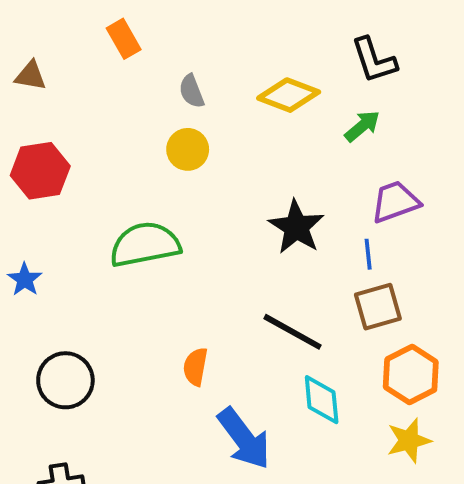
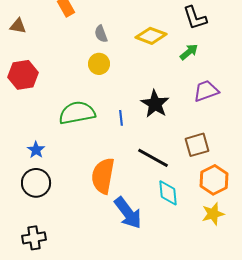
blue line: (368, 254) -> (121, 118), moved
blue star: (25, 279) -> (36, 150), moved
orange semicircle: (195, 367) -> (103, 176), size x1.8

